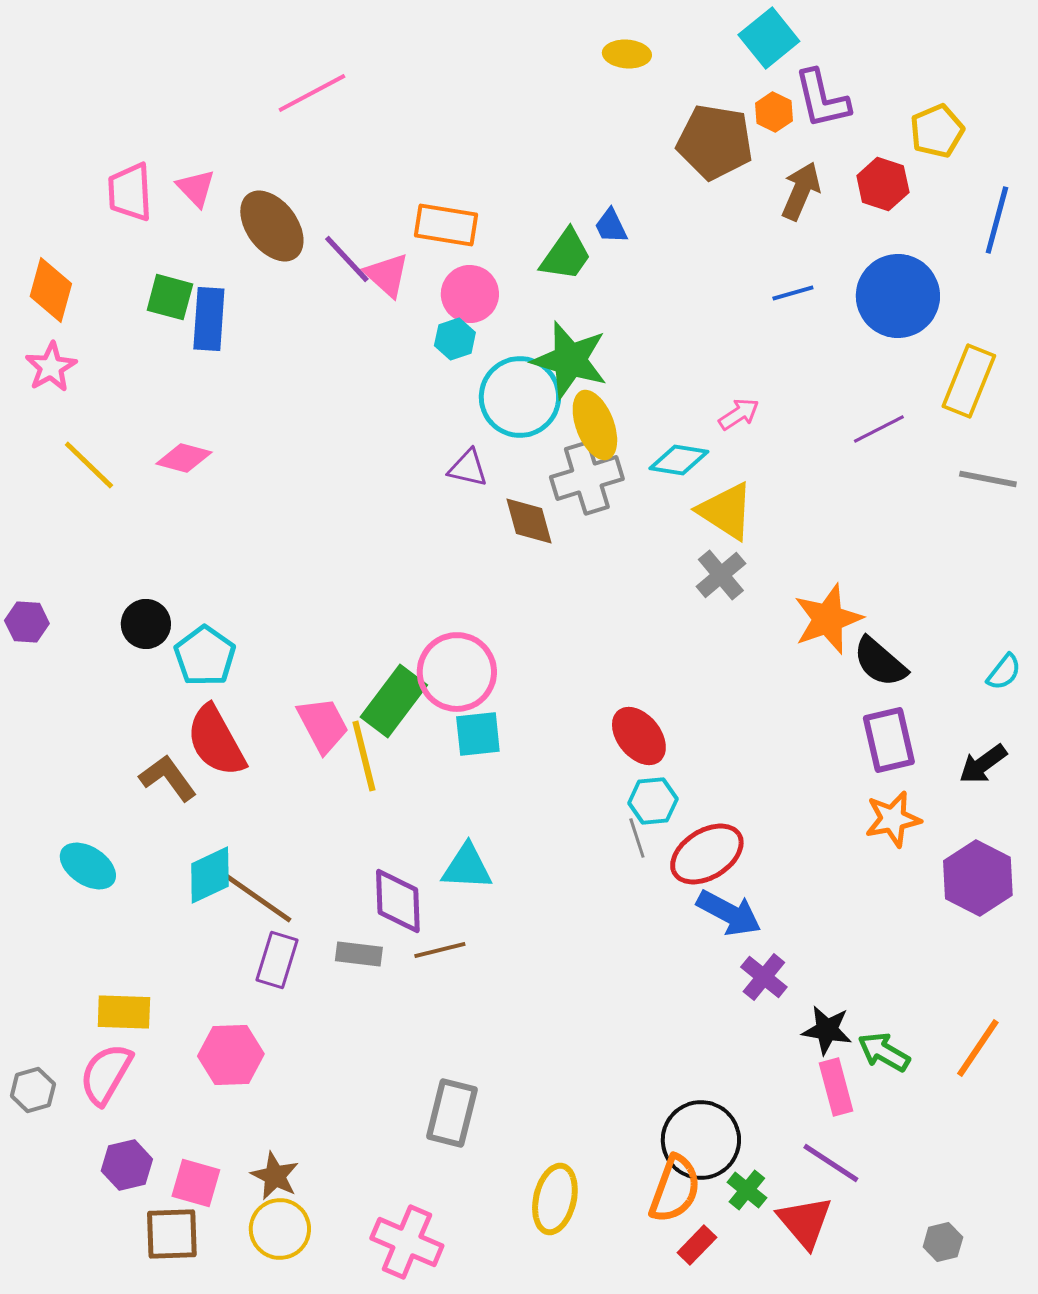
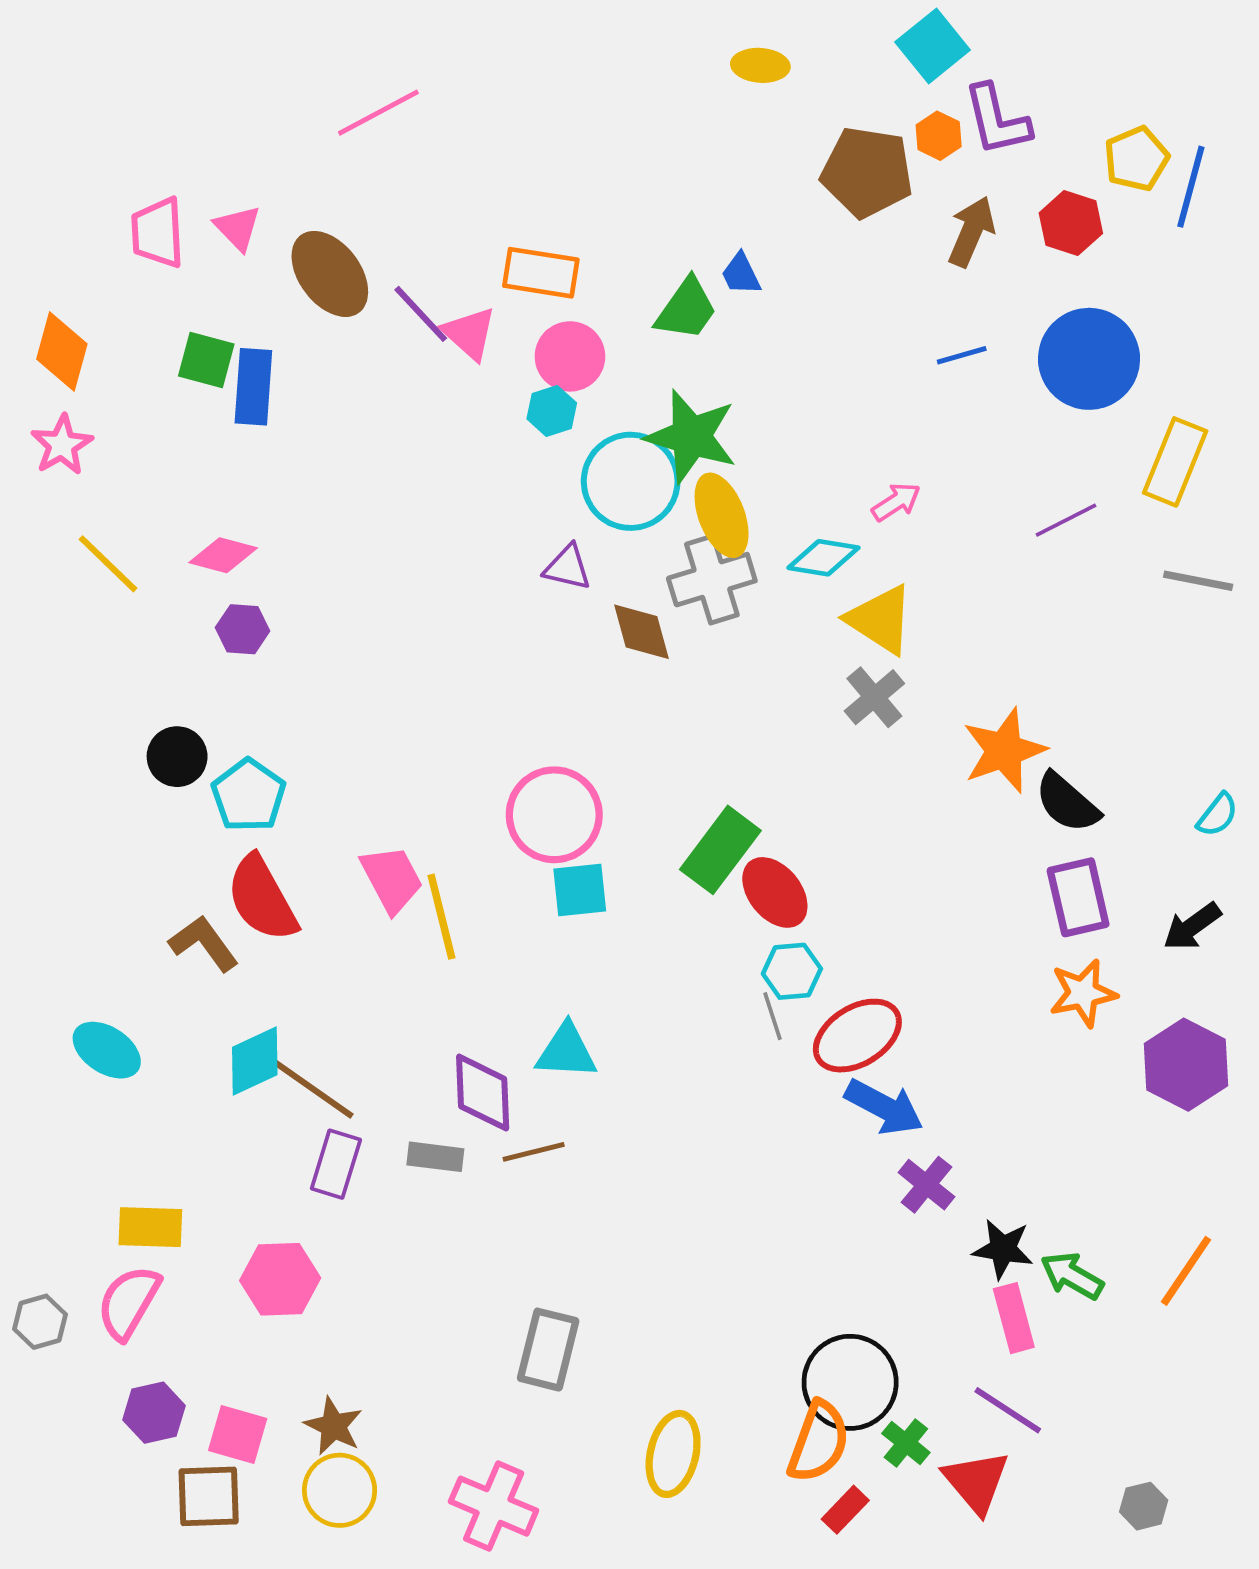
blue line: (997, 220) -> (1191, 187), moved
purple hexagon: (27, 622) -> (243, 629), moved
green rectangle: (394, 701) -> (720, 850), moved

